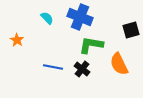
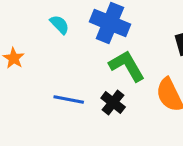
green L-shape: (91, 45) -> (127, 66), turned 50

